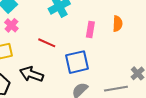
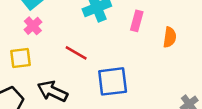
pink rectangle: (90, 30) -> (137, 21), moved

